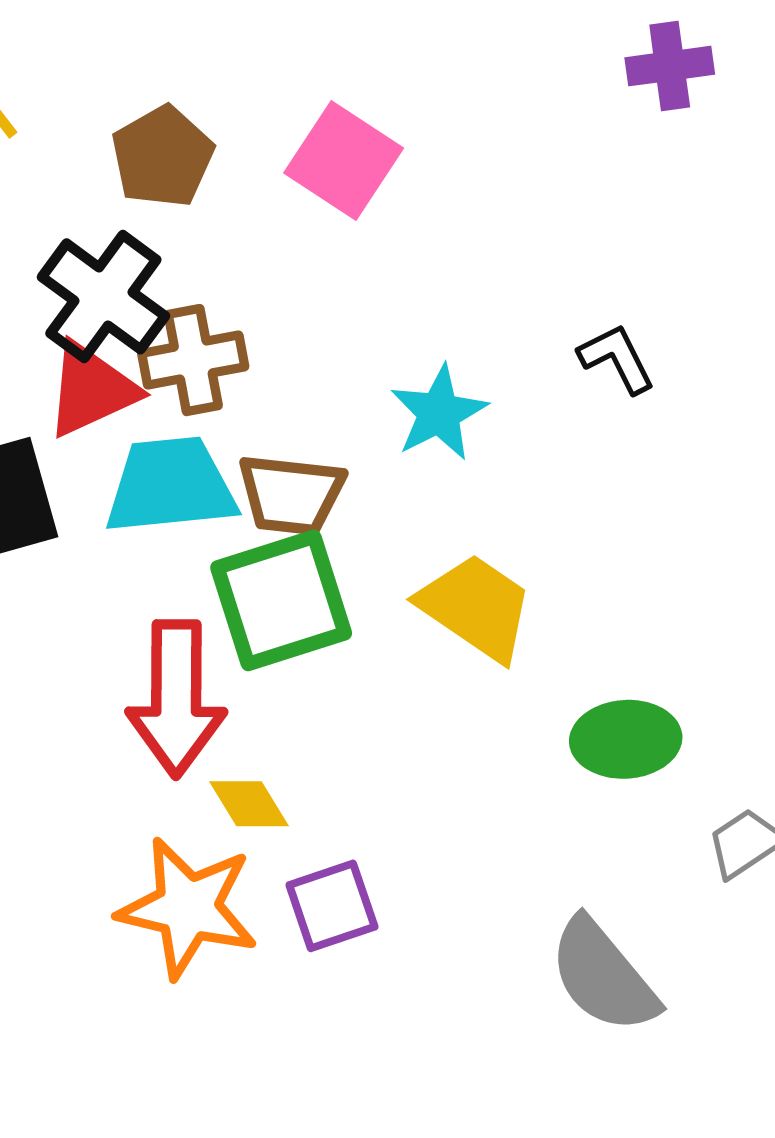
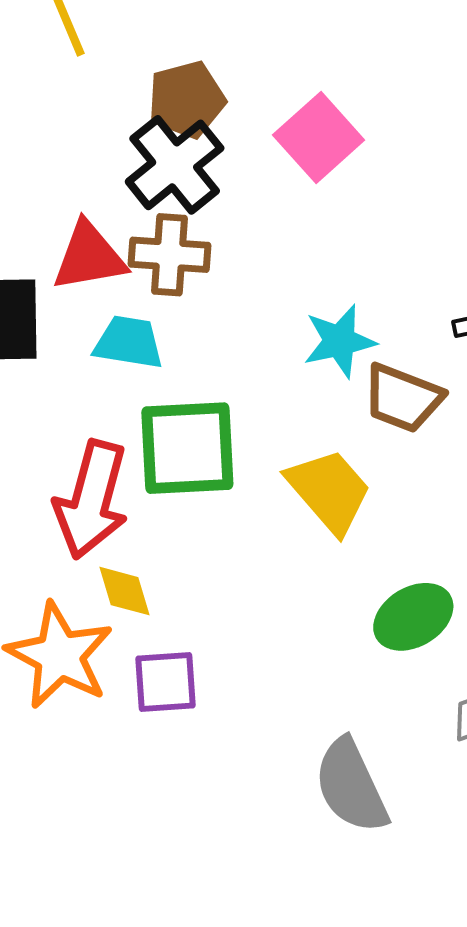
black cross: (103, 296) -> (175, 165), moved
cyan trapezoid: (171, 486) -> (129, 342), size x0.7
brown trapezoid: (291, 494) -> (403, 398), moved
green ellipse: (626, 739) -> (413, 617), turned -42

